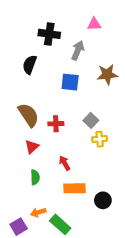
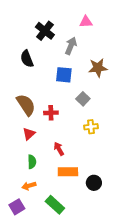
black cross: (49, 34) -> (45, 31), turned 30
black semicircle: (30, 65) -> (27, 59), turned -42
gray square: (91, 120) -> (83, 99), moved
orange arrow: (38, 212) -> (29, 186), moved

